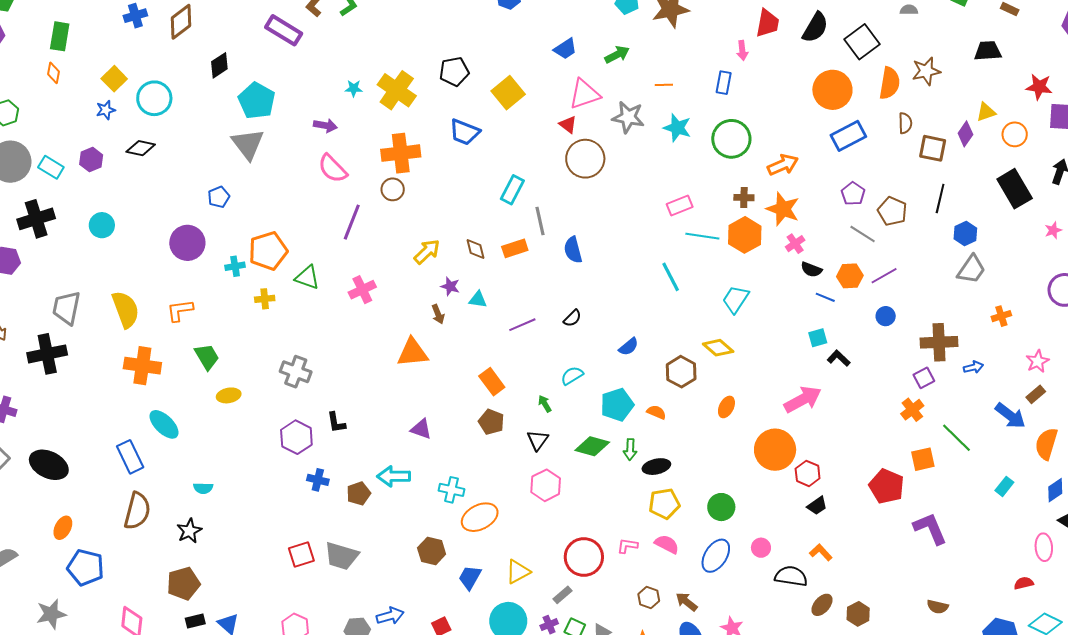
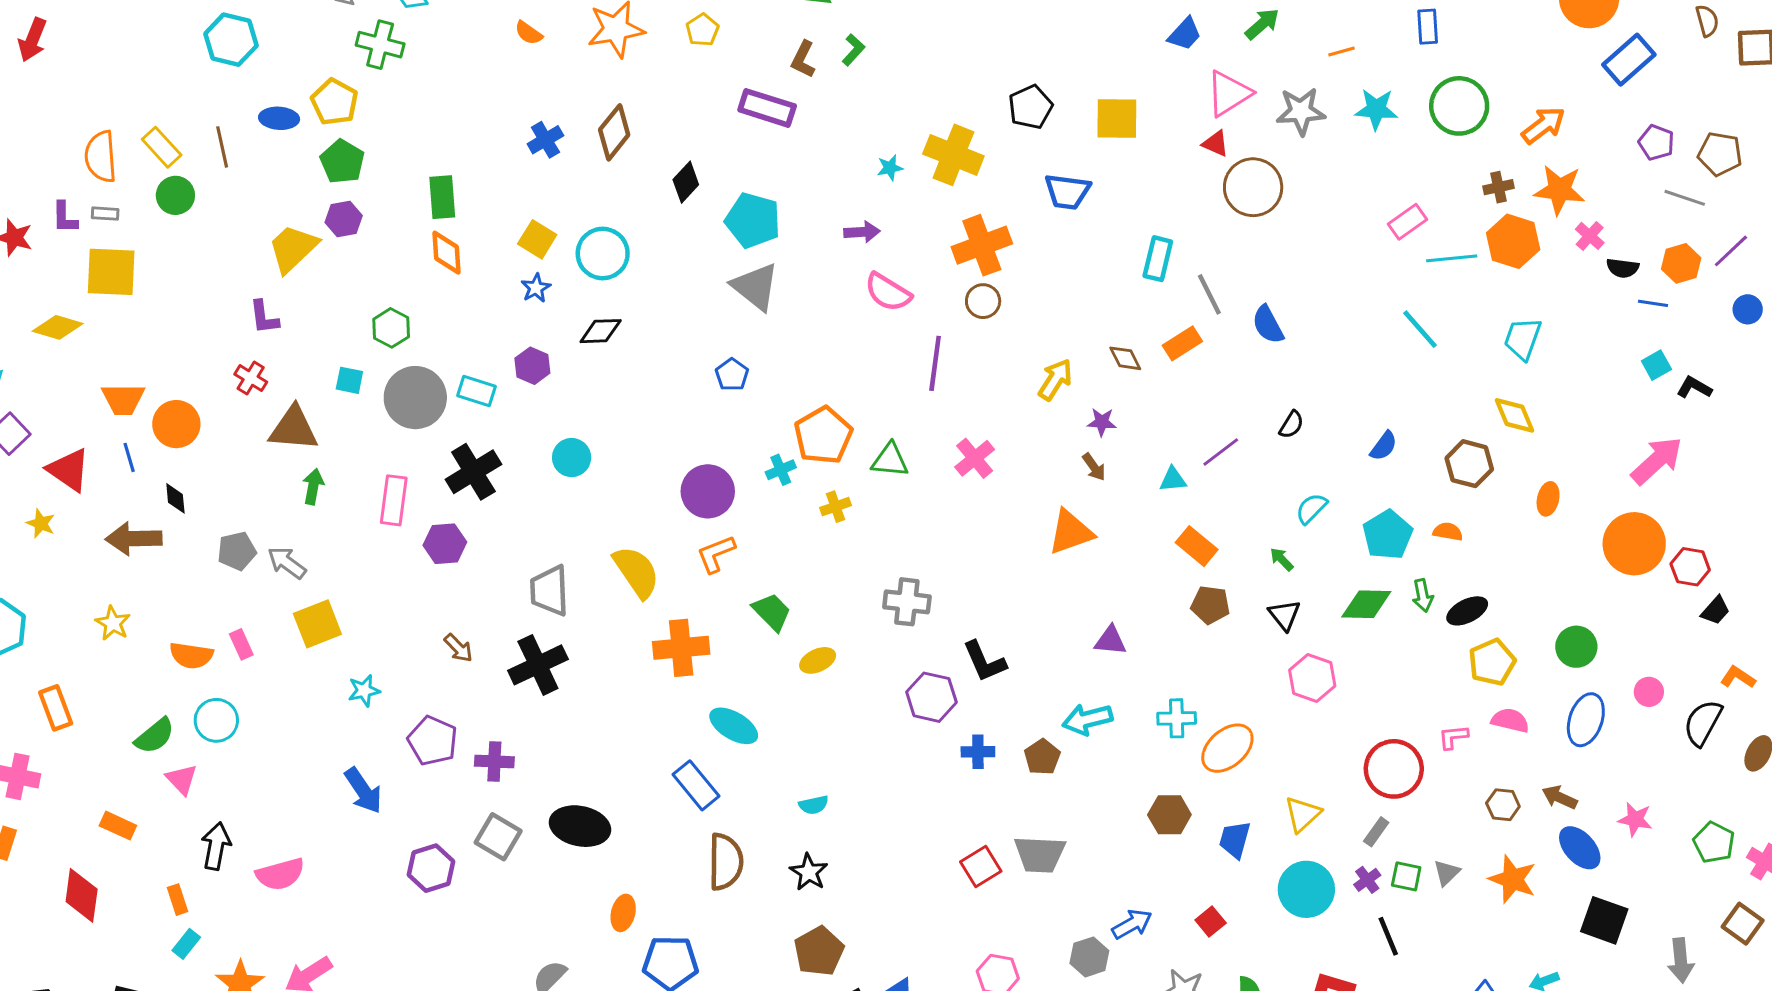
orange diamond: (54, 73) -> (446, 253), size x1.4
yellow square: (508, 93) -> (1117, 119), turned -36
purple circle: (187, 243) -> (708, 491), moved
cyan triangle: (478, 300) -> (1173, 479), moved
yellow diamond: (718, 348) -> (1514, 415), turned 40
black L-shape: (336, 423) -> (984, 661), size x1.4
black semicircle: (791, 576) -> (1703, 723), turned -56

